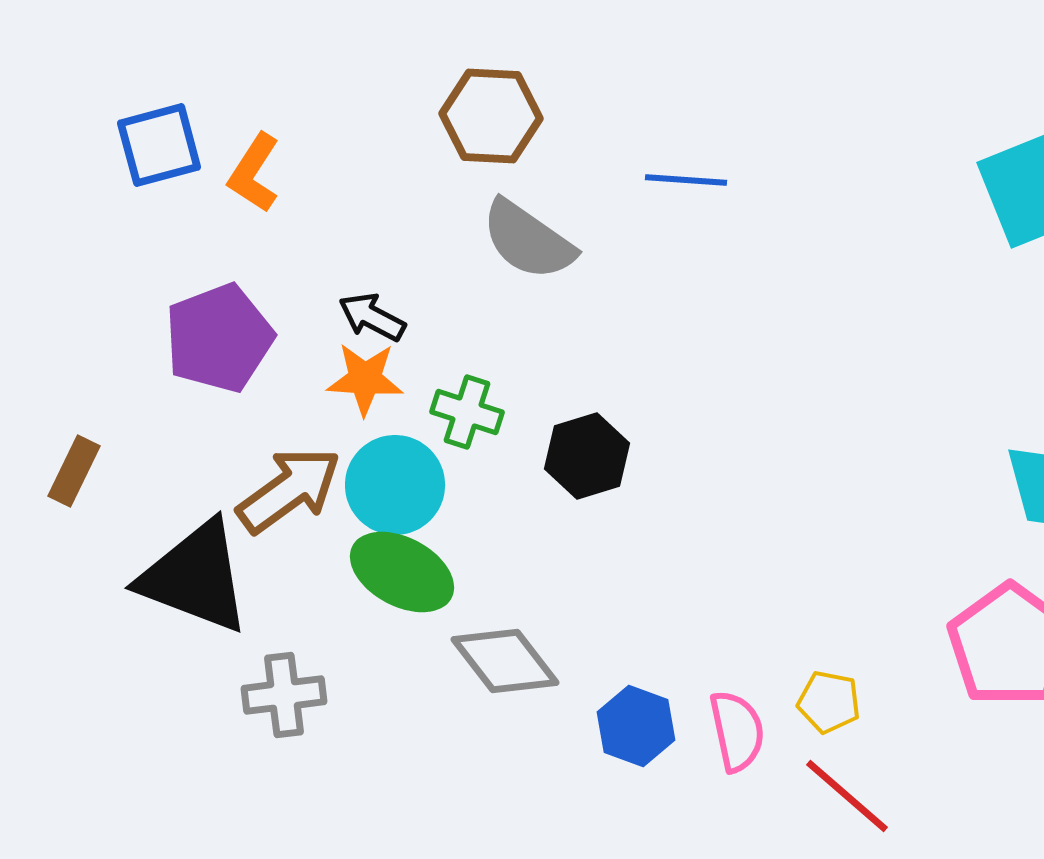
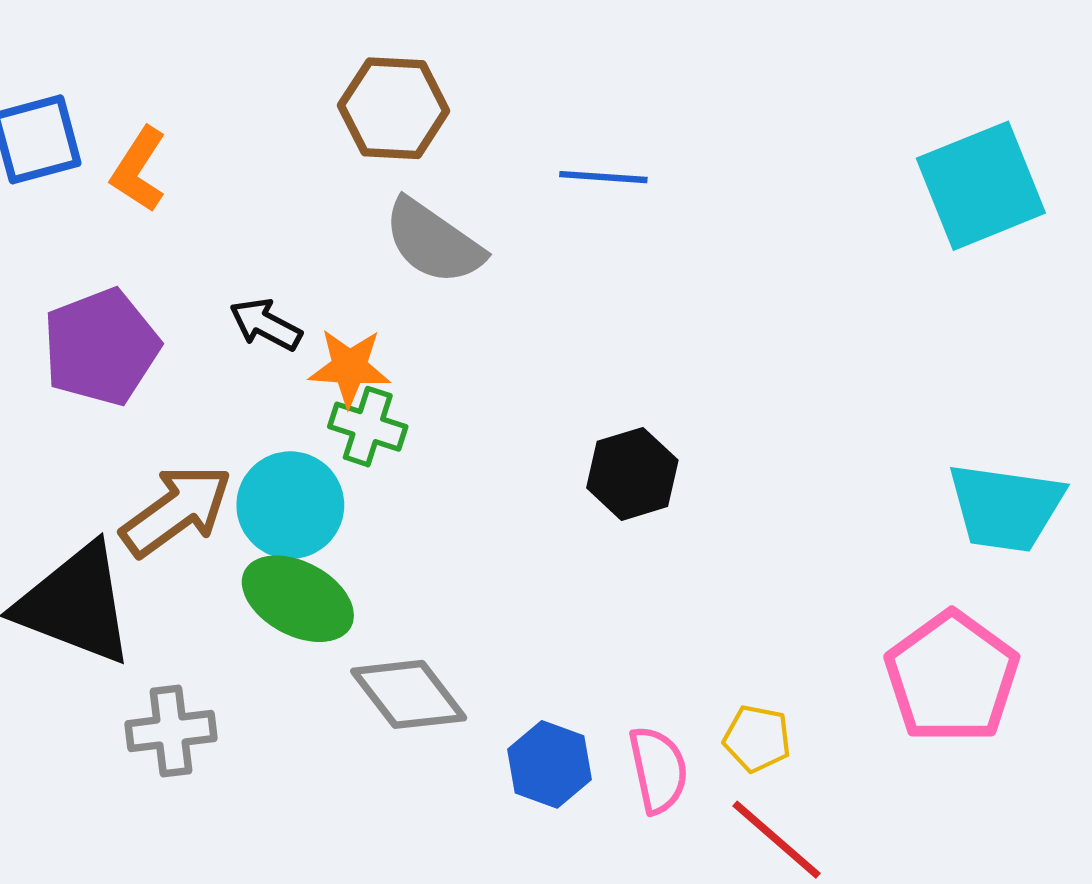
orange star: (365, 379) -> (349, 367), moved
black hexagon: (587, 456) -> (632, 474), moved

